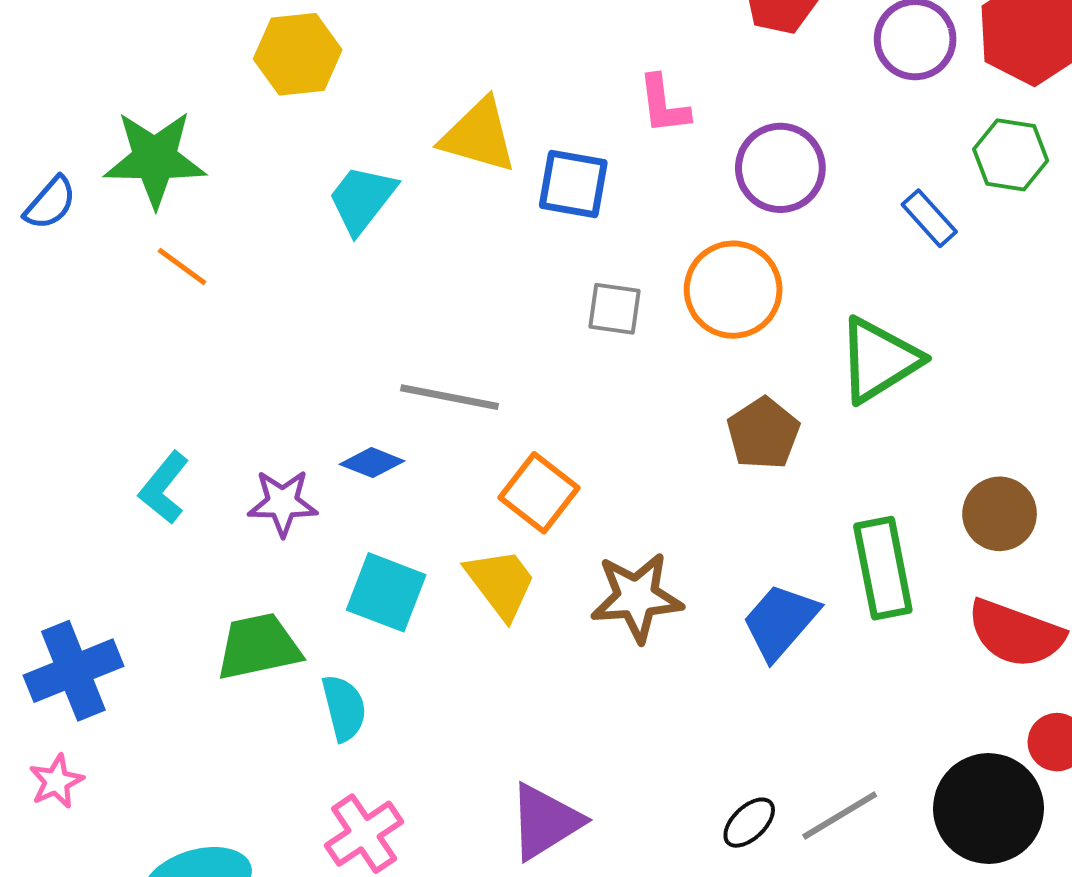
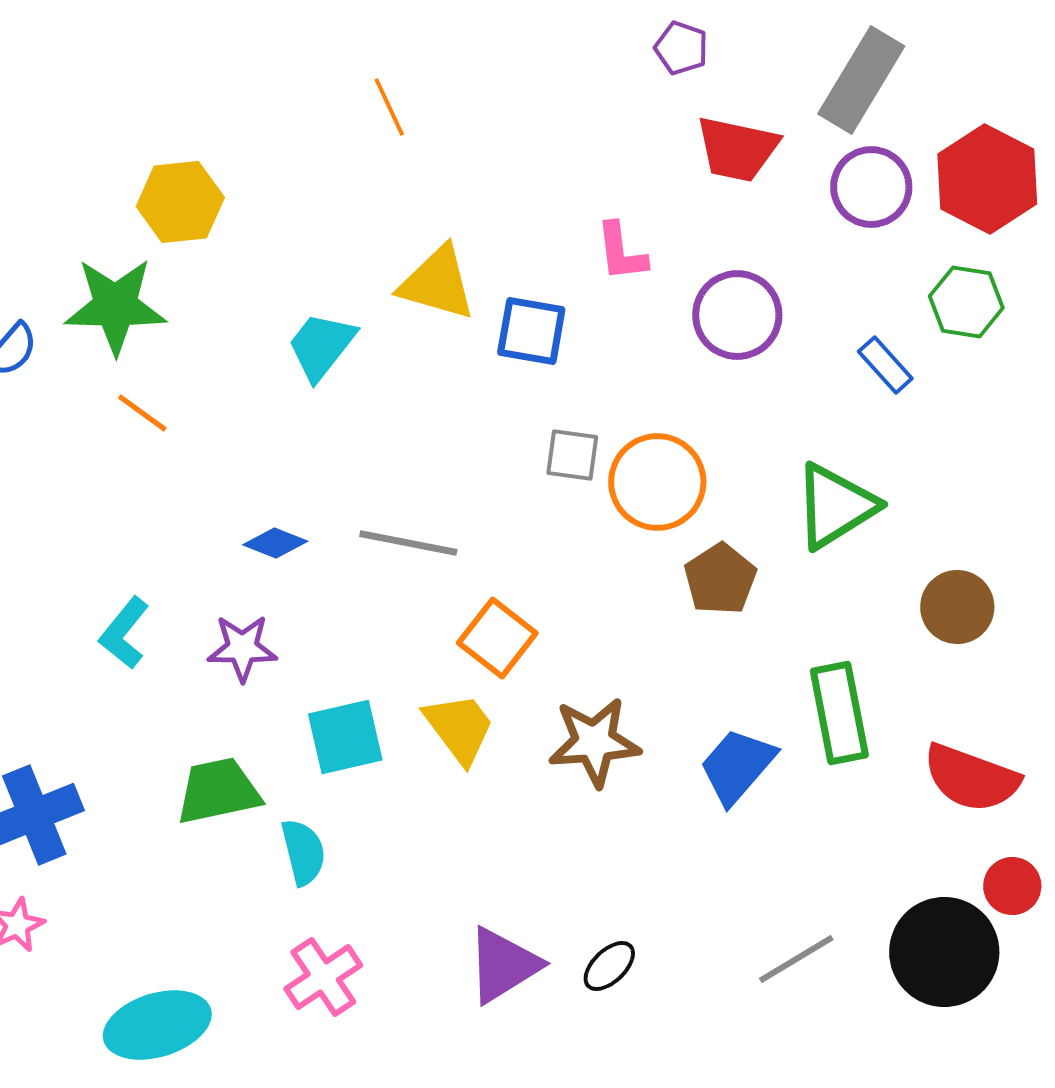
yellow hexagon: (298, 54) -> (180, 202), moved
orange circle: (733, 290) -> (657, 482), moved
blue diamond: (372, 463) -> (275, 543), moved
brown circle: (1000, 514) -> (957, 607), moved
cyan square: (386, 592) -> (345, 737), turned -34
black ellipse: (749, 823) -> (609, 966), moved

